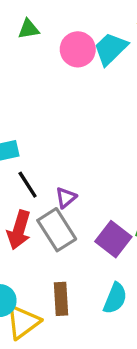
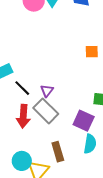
purple square: (113, 239) -> (84, 121), moved

